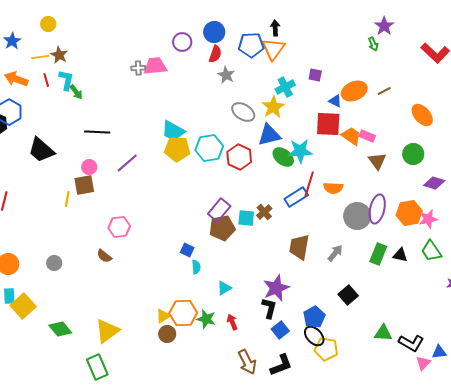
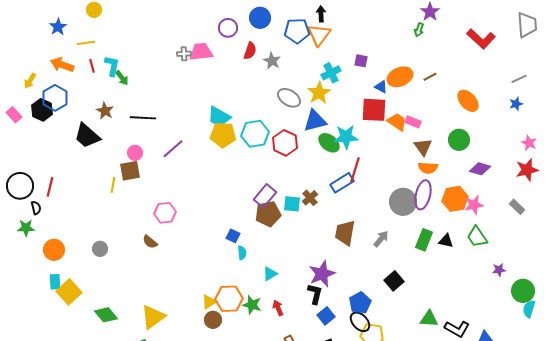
green arrow: (373, 44) -> (419, 30), turned 40
red semicircle: (215, 54) -> (250, 51), moved
brown star: (59, 55) -> (105, 111), moved
orange semicircle: (333, 188) -> (428, 168), moved

